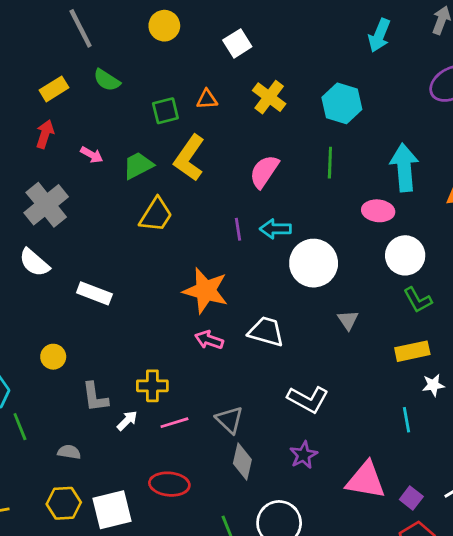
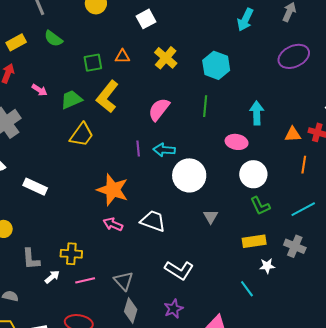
cyan arrow: (404, 168) -> (257, 113), size x0.7
cyan line: (407, 420) -> (247, 289), turned -30

